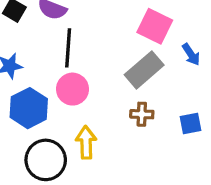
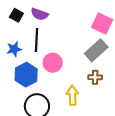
black line: (68, 48) -> (36, 40), moved
yellow arrow: (86, 142) -> (72, 95), moved

